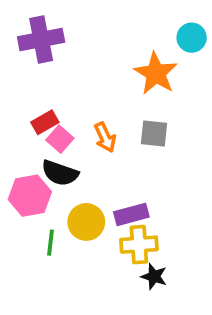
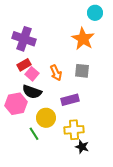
cyan circle: (192, 38) -> (95, 13), moved
purple cross: (41, 39) -> (24, 39), moved, turned 30
purple rectangle: (131, 214) -> (70, 100), moved
green line: (51, 243) -> (34, 134), moved, turned -40

